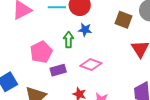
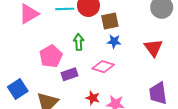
brown square: (124, 20) -> (110, 21), moved, turned -30
blue star: (85, 30) -> (114, 41), moved

